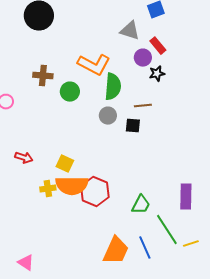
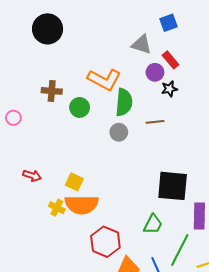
black square: (133, 126) -> (173, 186), moved, size x2.0
yellow cross: (48, 189) -> (57, 208), turned 35
red hexagon: (95, 192) -> (105, 242), moved
green line: (167, 230) -> (180, 250), turned 60

